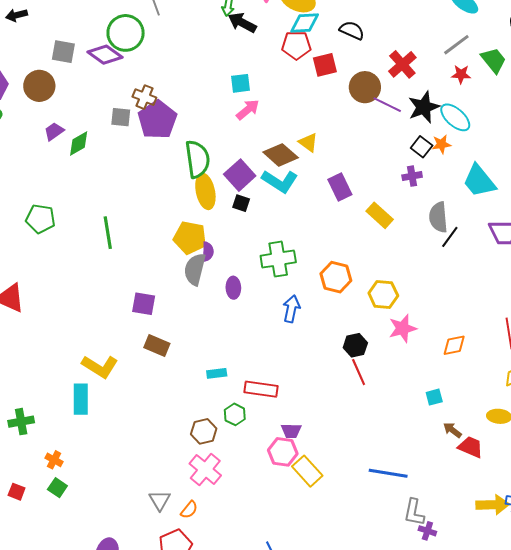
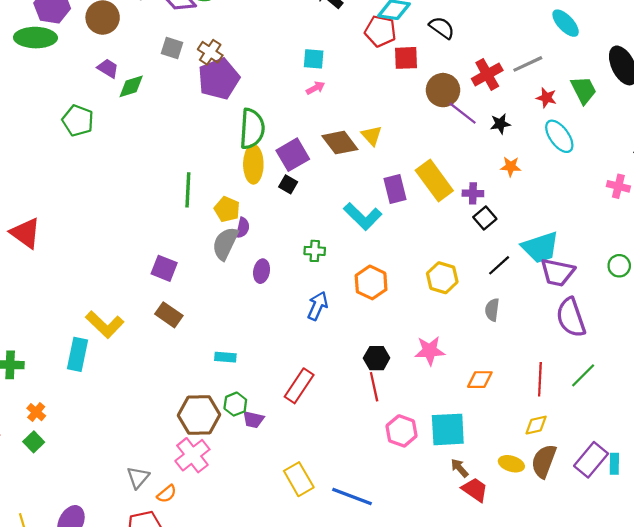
gray line: (456, 45) -> (528, 64), moved
black star: (424, 107) -> (500, 124), size x0.6
pink arrow: (248, 110) -> (316, 88), size x0.7
gray square: (121, 117) -> (172, 48), moved
cyan ellipse: (455, 117) -> (559, 136), moved
purple trapezoid: (54, 131) -> (108, 68), turned 55
black square: (422, 147) -> (485, 218), moved
cyan L-shape: (280, 181) -> (363, 216), moved
cyan trapezoid: (479, 181) -> (540, 247), moved, turned -81
yellow rectangle: (380, 215) -> (434, 181), moved, size x1.4
gray semicircle: (438, 217) -> (492, 310), moved, size x0.7
green pentagon: (41, 219) -> (78, 121), moved
green line: (108, 233) -> (188, 190), moved
yellow pentagon: (190, 238) -> (227, 209), size x0.7
green cross: (278, 259) -> (315, 251), size x0.6
yellow hexagon: (383, 294) -> (442, 278), moved
red rectangle: (261, 389) -> (299, 386), moved, turned -76
cyan square: (434, 397) -> (448, 429), size x2.0
brown hexagon: (204, 431) -> (199, 415), size x1.5
purple trapezoid: (291, 431) -> (253, 420), moved
pink hexagon: (283, 452) -> (402, 431), moved
blue line: (388, 473) -> (352, 496), moved

